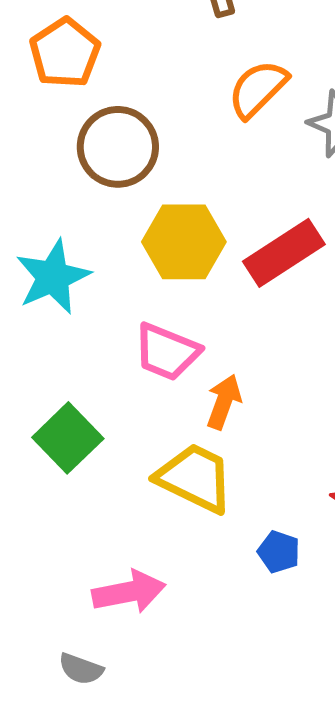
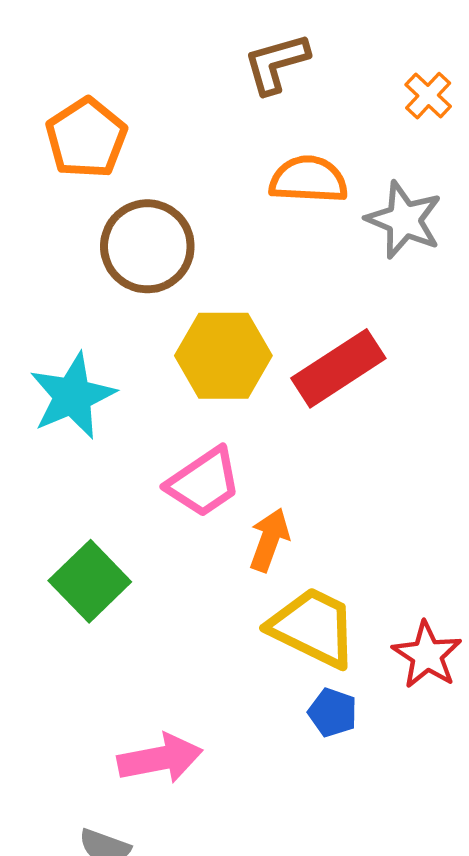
orange semicircle: (258, 89) -> (308, 180), turned 48
pink trapezoid: (167, 352) -> (204, 482), turned -56
yellow trapezoid: (195, 478) -> (313, 627), moved

